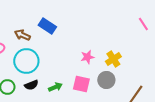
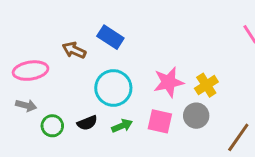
pink star: (87, 57) -> (169, 82), size x1.5
cyan circle: (26, 61) -> (113, 88), moved

